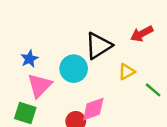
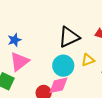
cyan circle: (74, 69) -> (63, 66), moved

